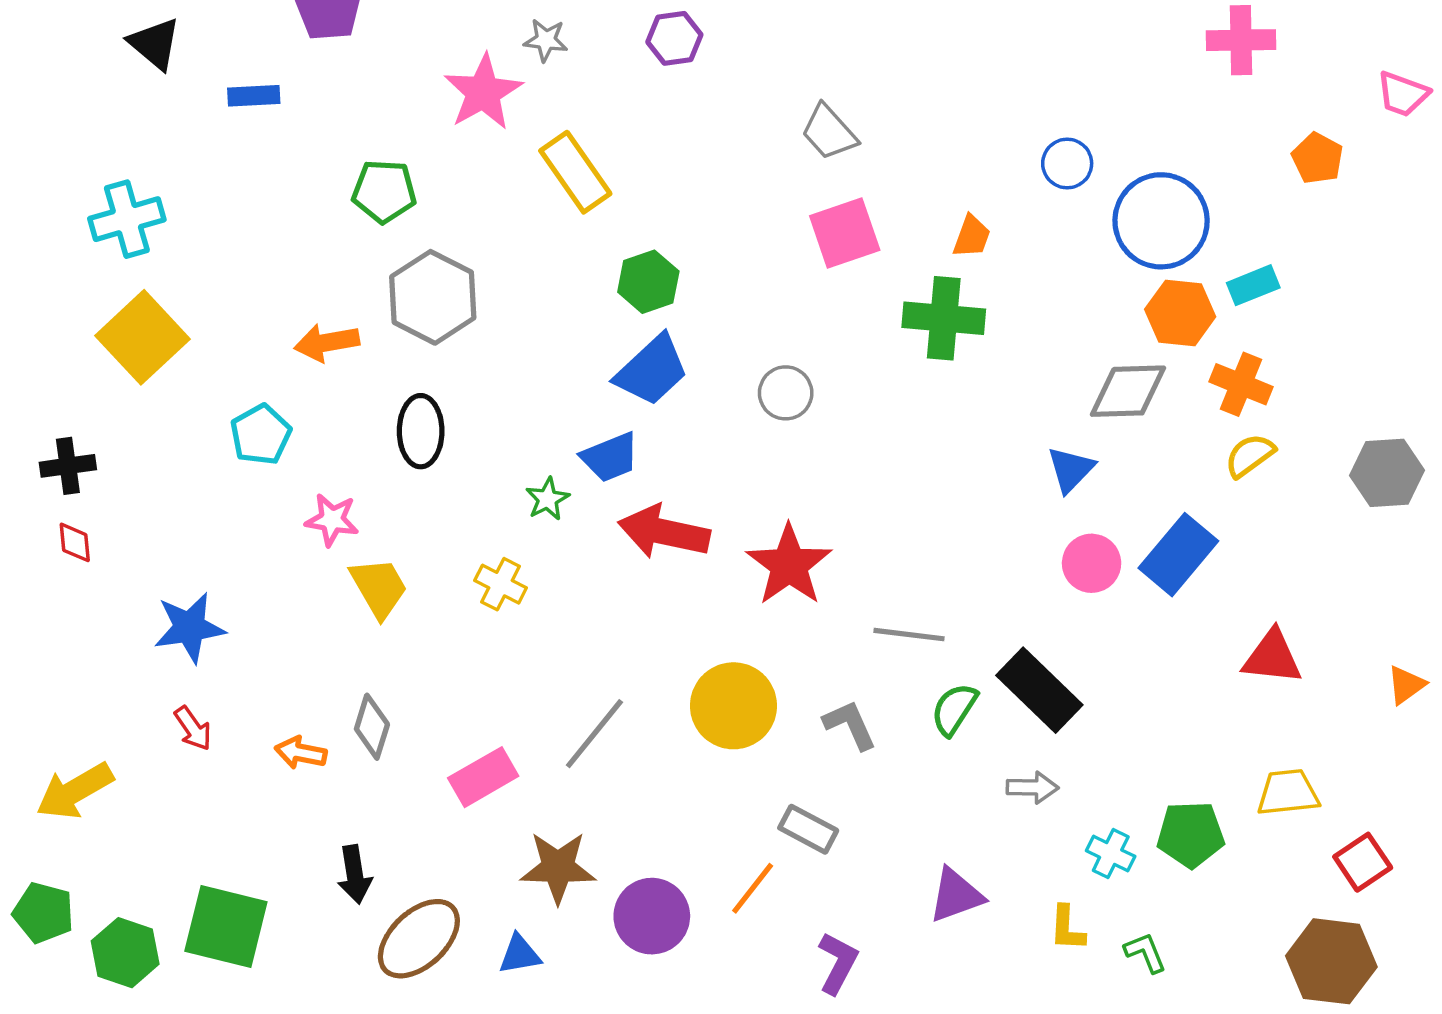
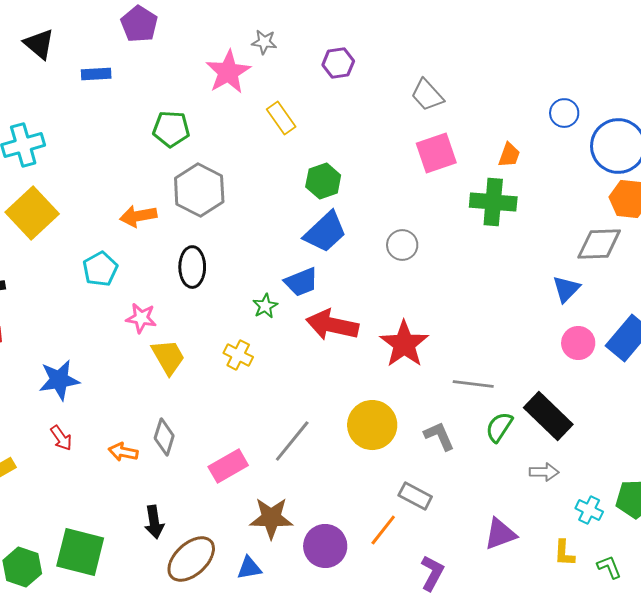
purple hexagon: (674, 38) -> (338, 63), moved
yellow rectangle: (575, 172) -> (281, 118), size x0.7

